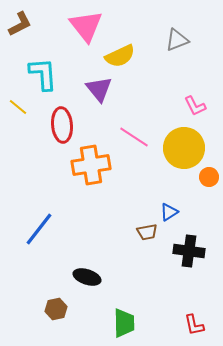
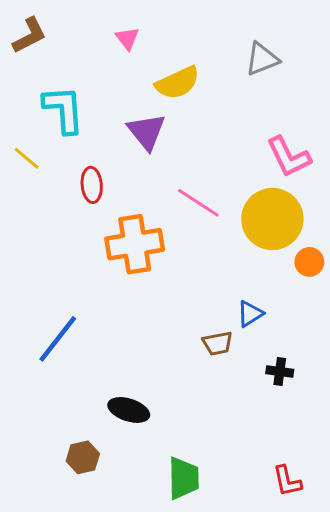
pink triangle: (86, 26) -> (127, 38), size x0.5
pink L-shape: (195, 106) -> (289, 157), size x1.4
red ellipse: (62, 125) -> (92, 185), size x0.7
black cross: (189, 251) -> (280, 371), size x0.6

